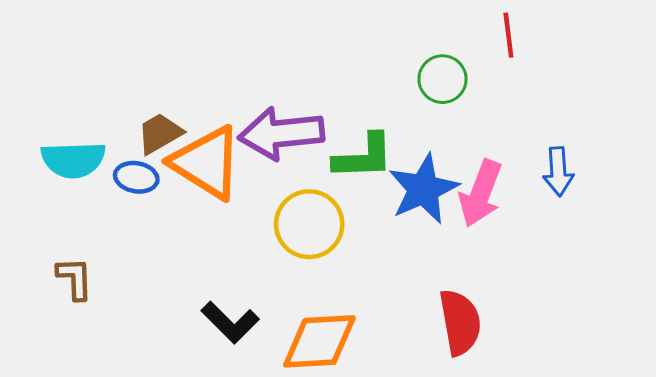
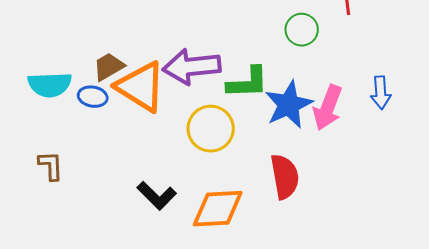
red semicircle: (460, 322) -> (285, 177), moved

